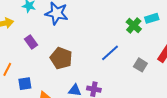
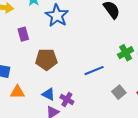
brown pentagon: (61, 58) -> (46, 59), turned 30

